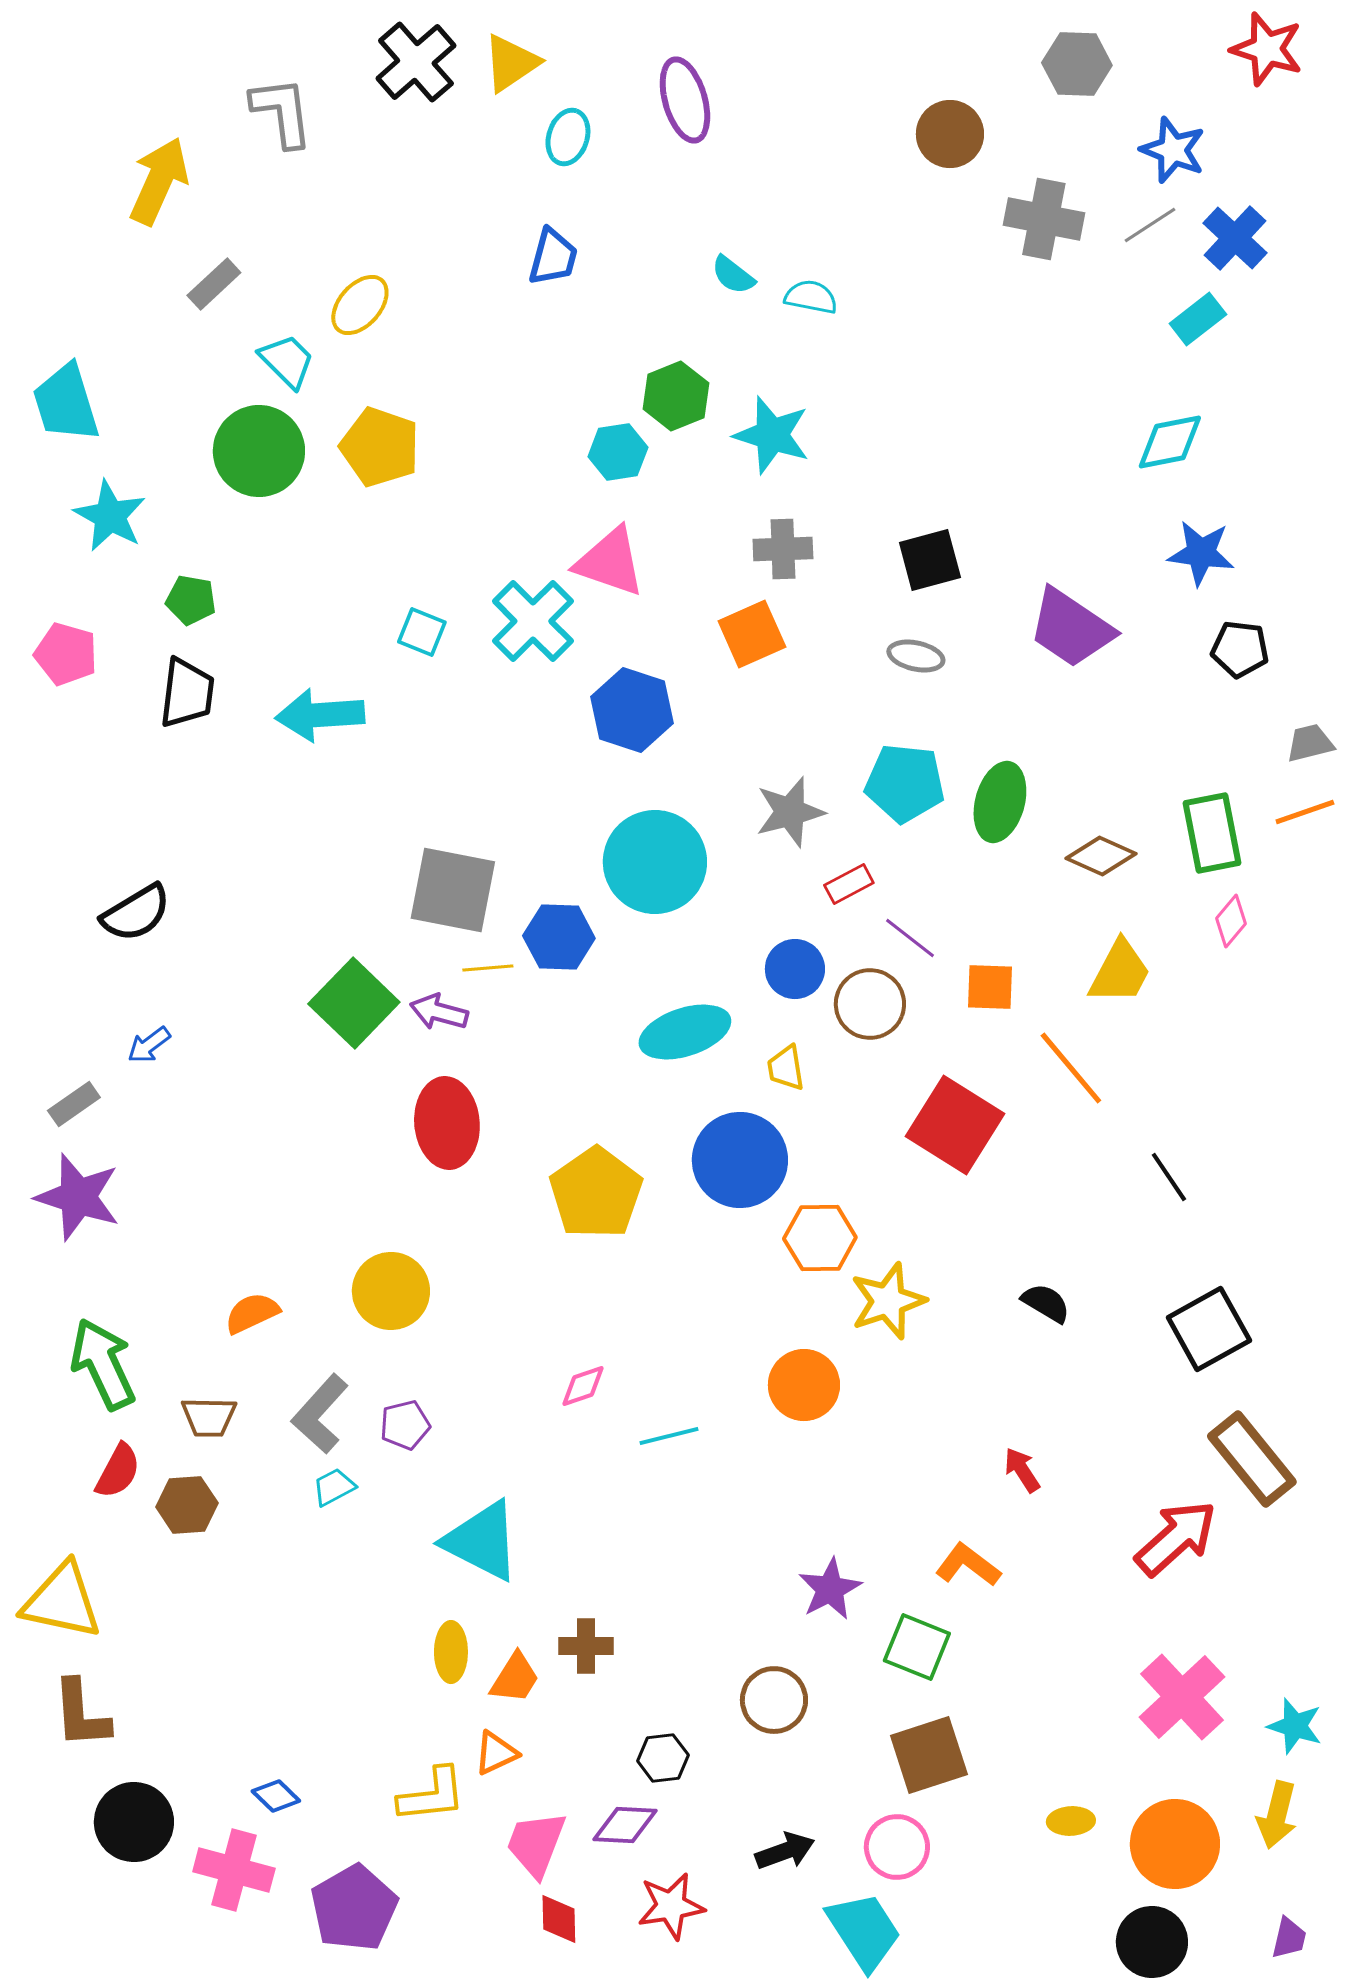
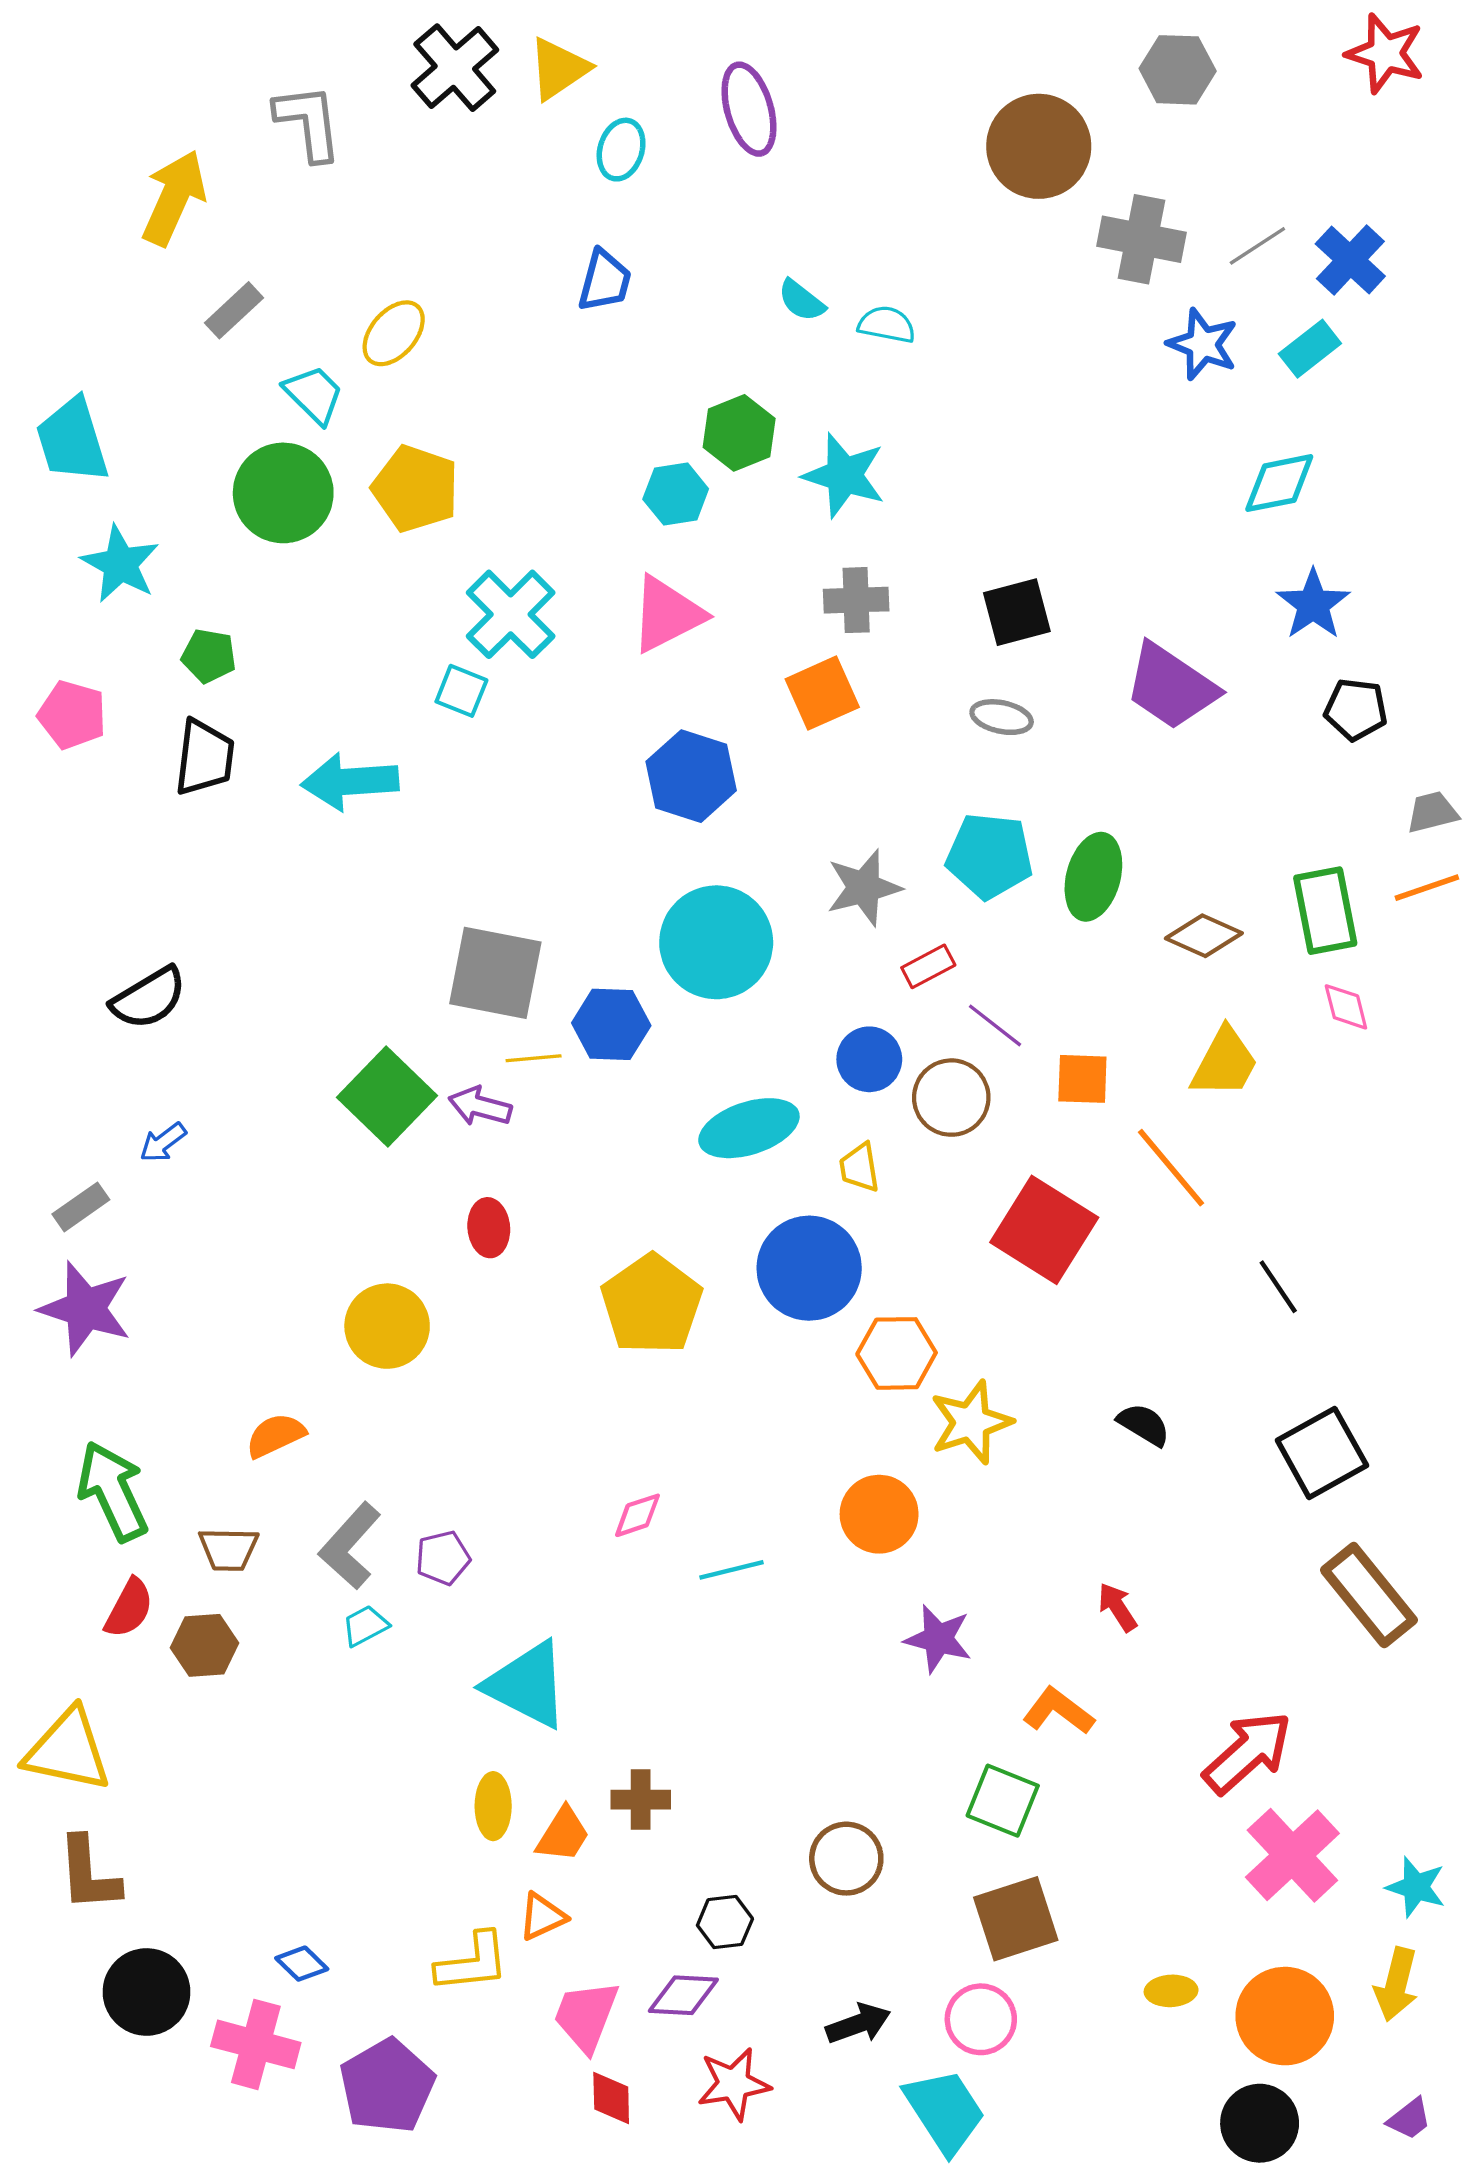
brown circle: (950, 134) -> (1039, 146), size x1.4
blue star: (1173, 150) -> (1203, 344), moved
blue star: (1201, 553) -> (1313, 604), turned 30
pink triangle: (610, 562) -> (667, 614), turned -46
cyan cross: (533, 621) -> (511, 614), moved
pink diamond: (1231, 921) -> (1346, 1007), turned -54
red ellipse: (447, 1123) -> (489, 1228), size x0.6
yellow circle: (391, 1291) -> (387, 1326), moved
red arrow: (1176, 1538) -> (1248, 1753), moved
purple star: (830, 1589) -> (938, 1639), moved, turned -30
purple trapezoid: (1289, 1938) -> (1409, 2119), turned 39

